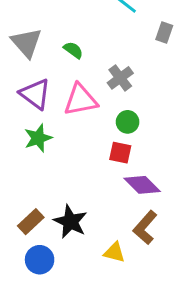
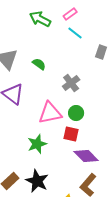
pink triangle: (81, 100) -> (50, 113), moved
green star: (38, 138) -> (37, 144), moved

